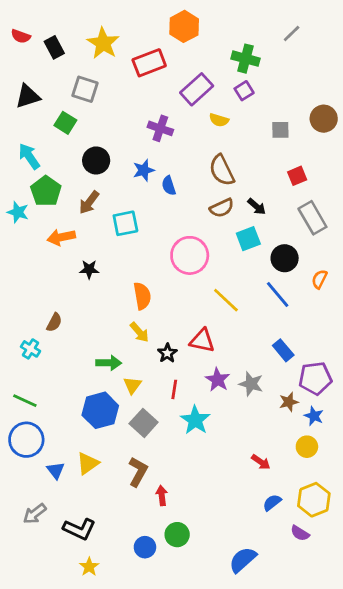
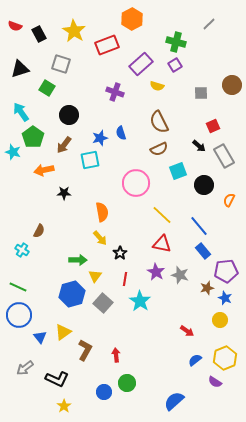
blue star: (144, 170) -> (100, 138), moved
black arrow: (257, 207) -> (199, 146), moved
blue line: (278, 294) -> (199, 226), moved
red triangle: (202, 341) -> (162, 244), moved
brown L-shape: (138, 472) -> (85, 350), moved

